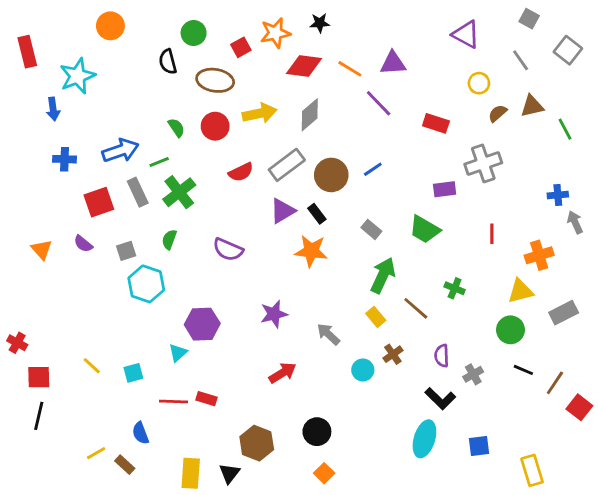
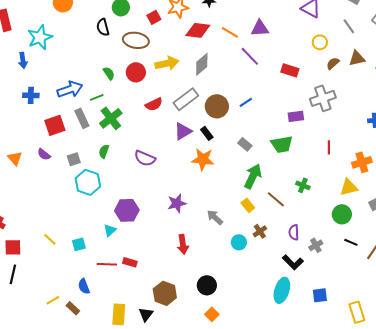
green trapezoid: (424, 229) -> (282, 144), turned -40
red arrow: (282, 373) -> (183, 244), turned 114

